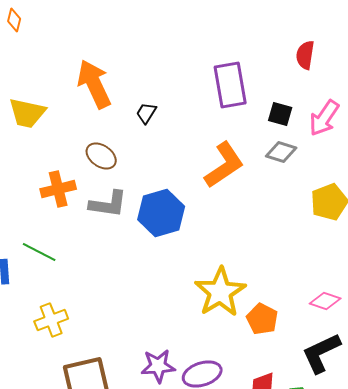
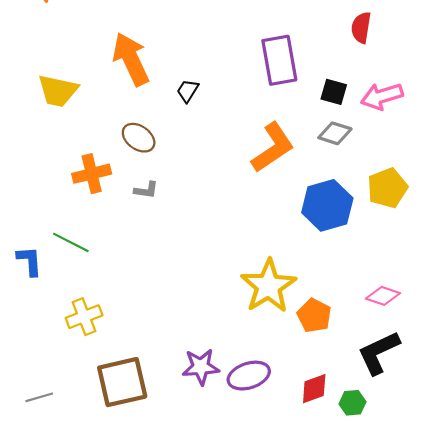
pink arrow: (324, 118) -> (382, 96), turned 39
gray L-shape: (108, 204) -> (146, 190), size x0.6
blue hexagon: (161, 213) -> (327, 205), moved

